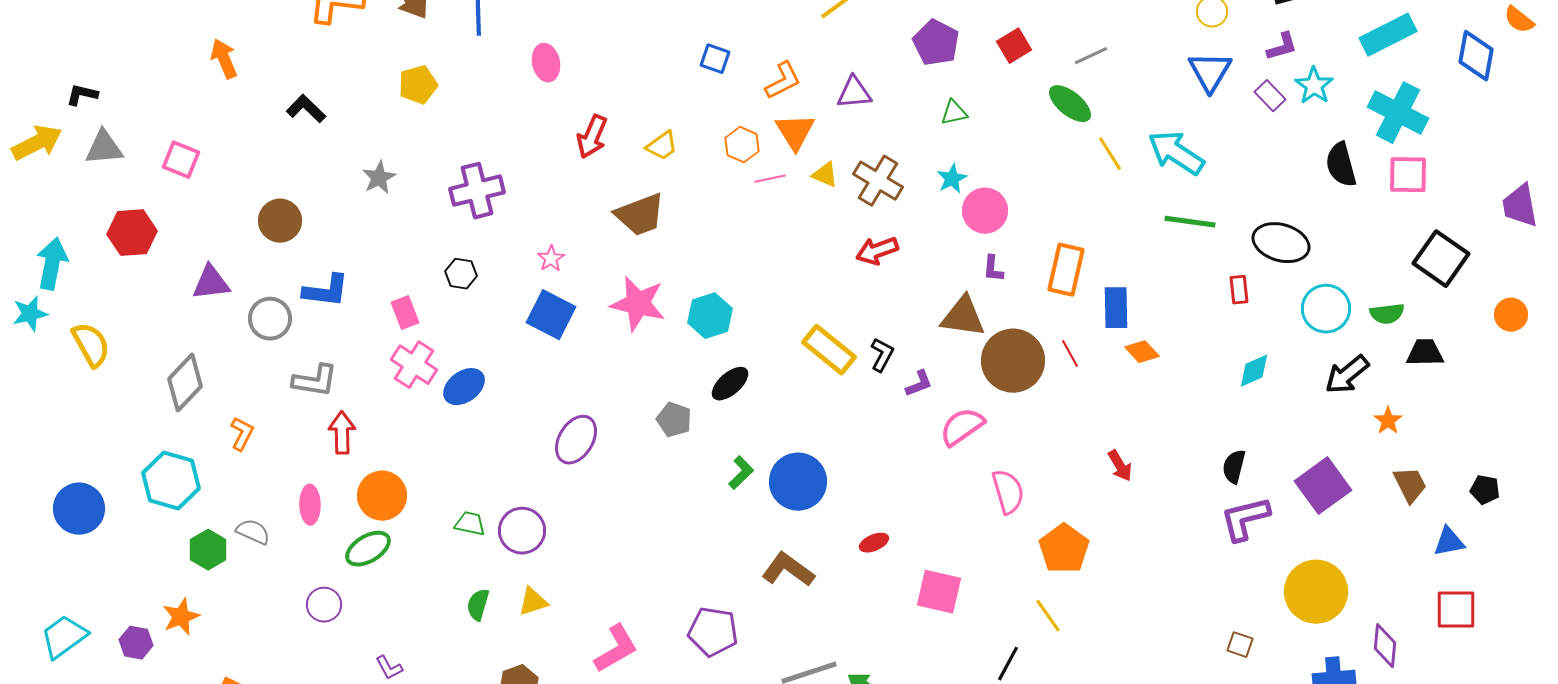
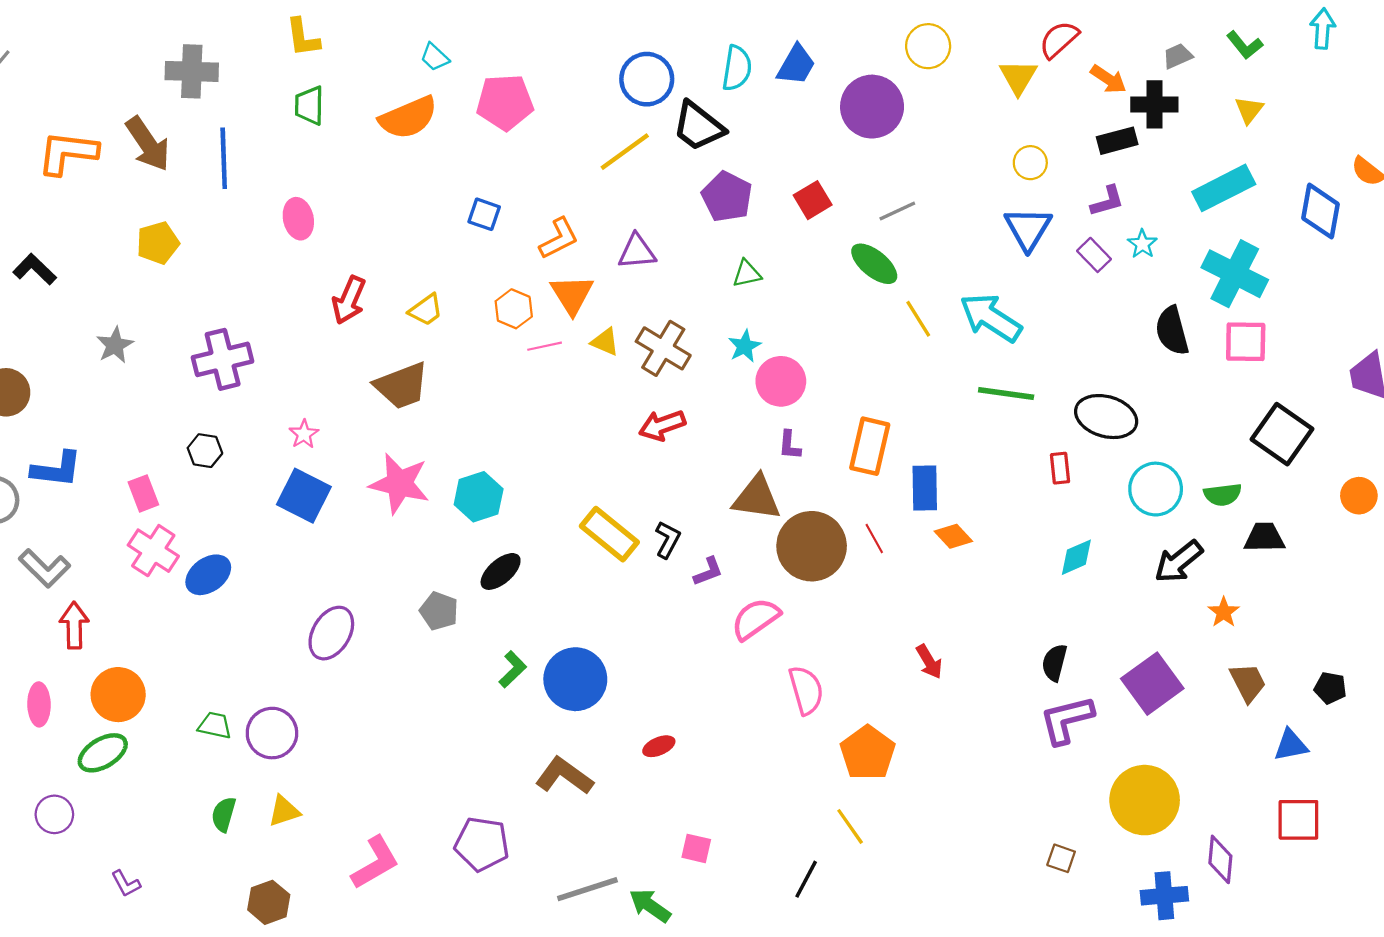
cyan star: (1314, 86) -> (1142, 244), size x0.7
gray L-shape: (315, 381) -> (44, 568), turned 36
pink square: (939, 592) -> (696, 848), moved, size x0.6

